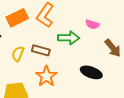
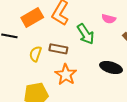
green arrow: (69, 38) -> (86, 34), turned 60

